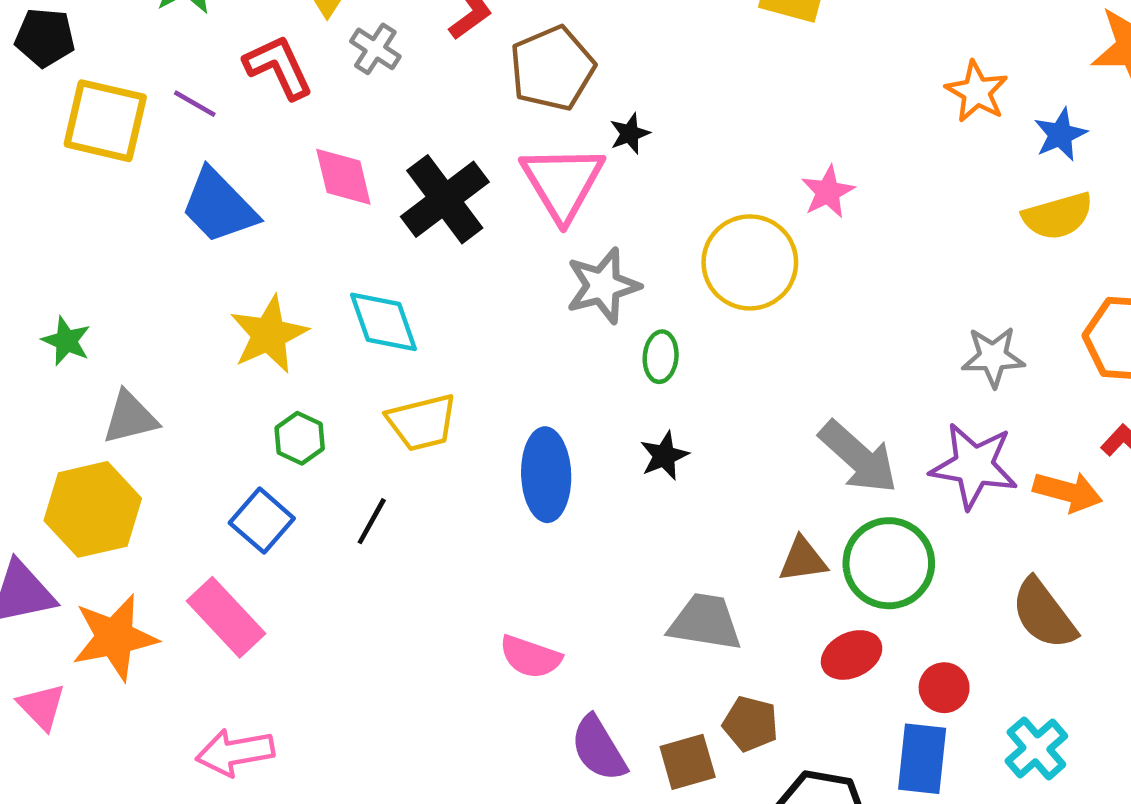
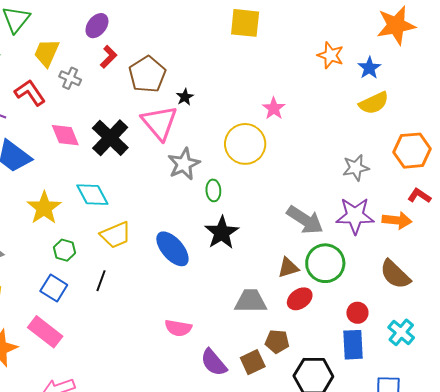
black star: (664, 456) -> (222, 233), size x1.6
blue ellipse: (546, 475) -> (172, 249), turned -30
red ellipse: (852, 655) -> (300, 299), moved

